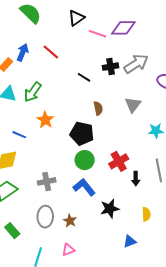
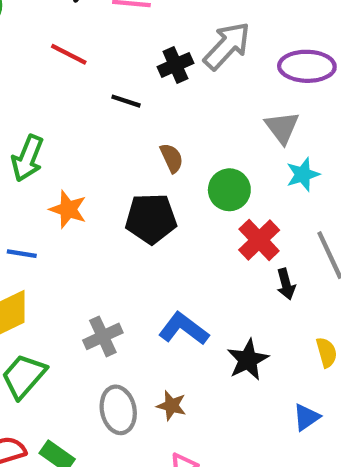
red line: (51, 52) -> (69, 54), moved
gray triangle: (133, 105) -> (282, 127), moved
green circle: (85, 160) -> (229, 190), moved
red cross: (119, 161) -> (259, 240), moved

